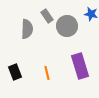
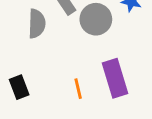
orange line: (47, 73) -> (78, 89), moved

